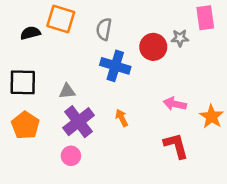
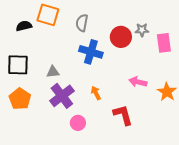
pink rectangle: (205, 18) -> (164, 43), moved
red L-shape: (176, 146) -> (123, 115), moved
pink circle: (71, 156) -> (78, 123), moved

